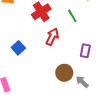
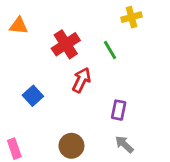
purple rectangle: (85, 51) -> (119, 110), moved
brown circle: (64, 73) -> (71, 146), moved

